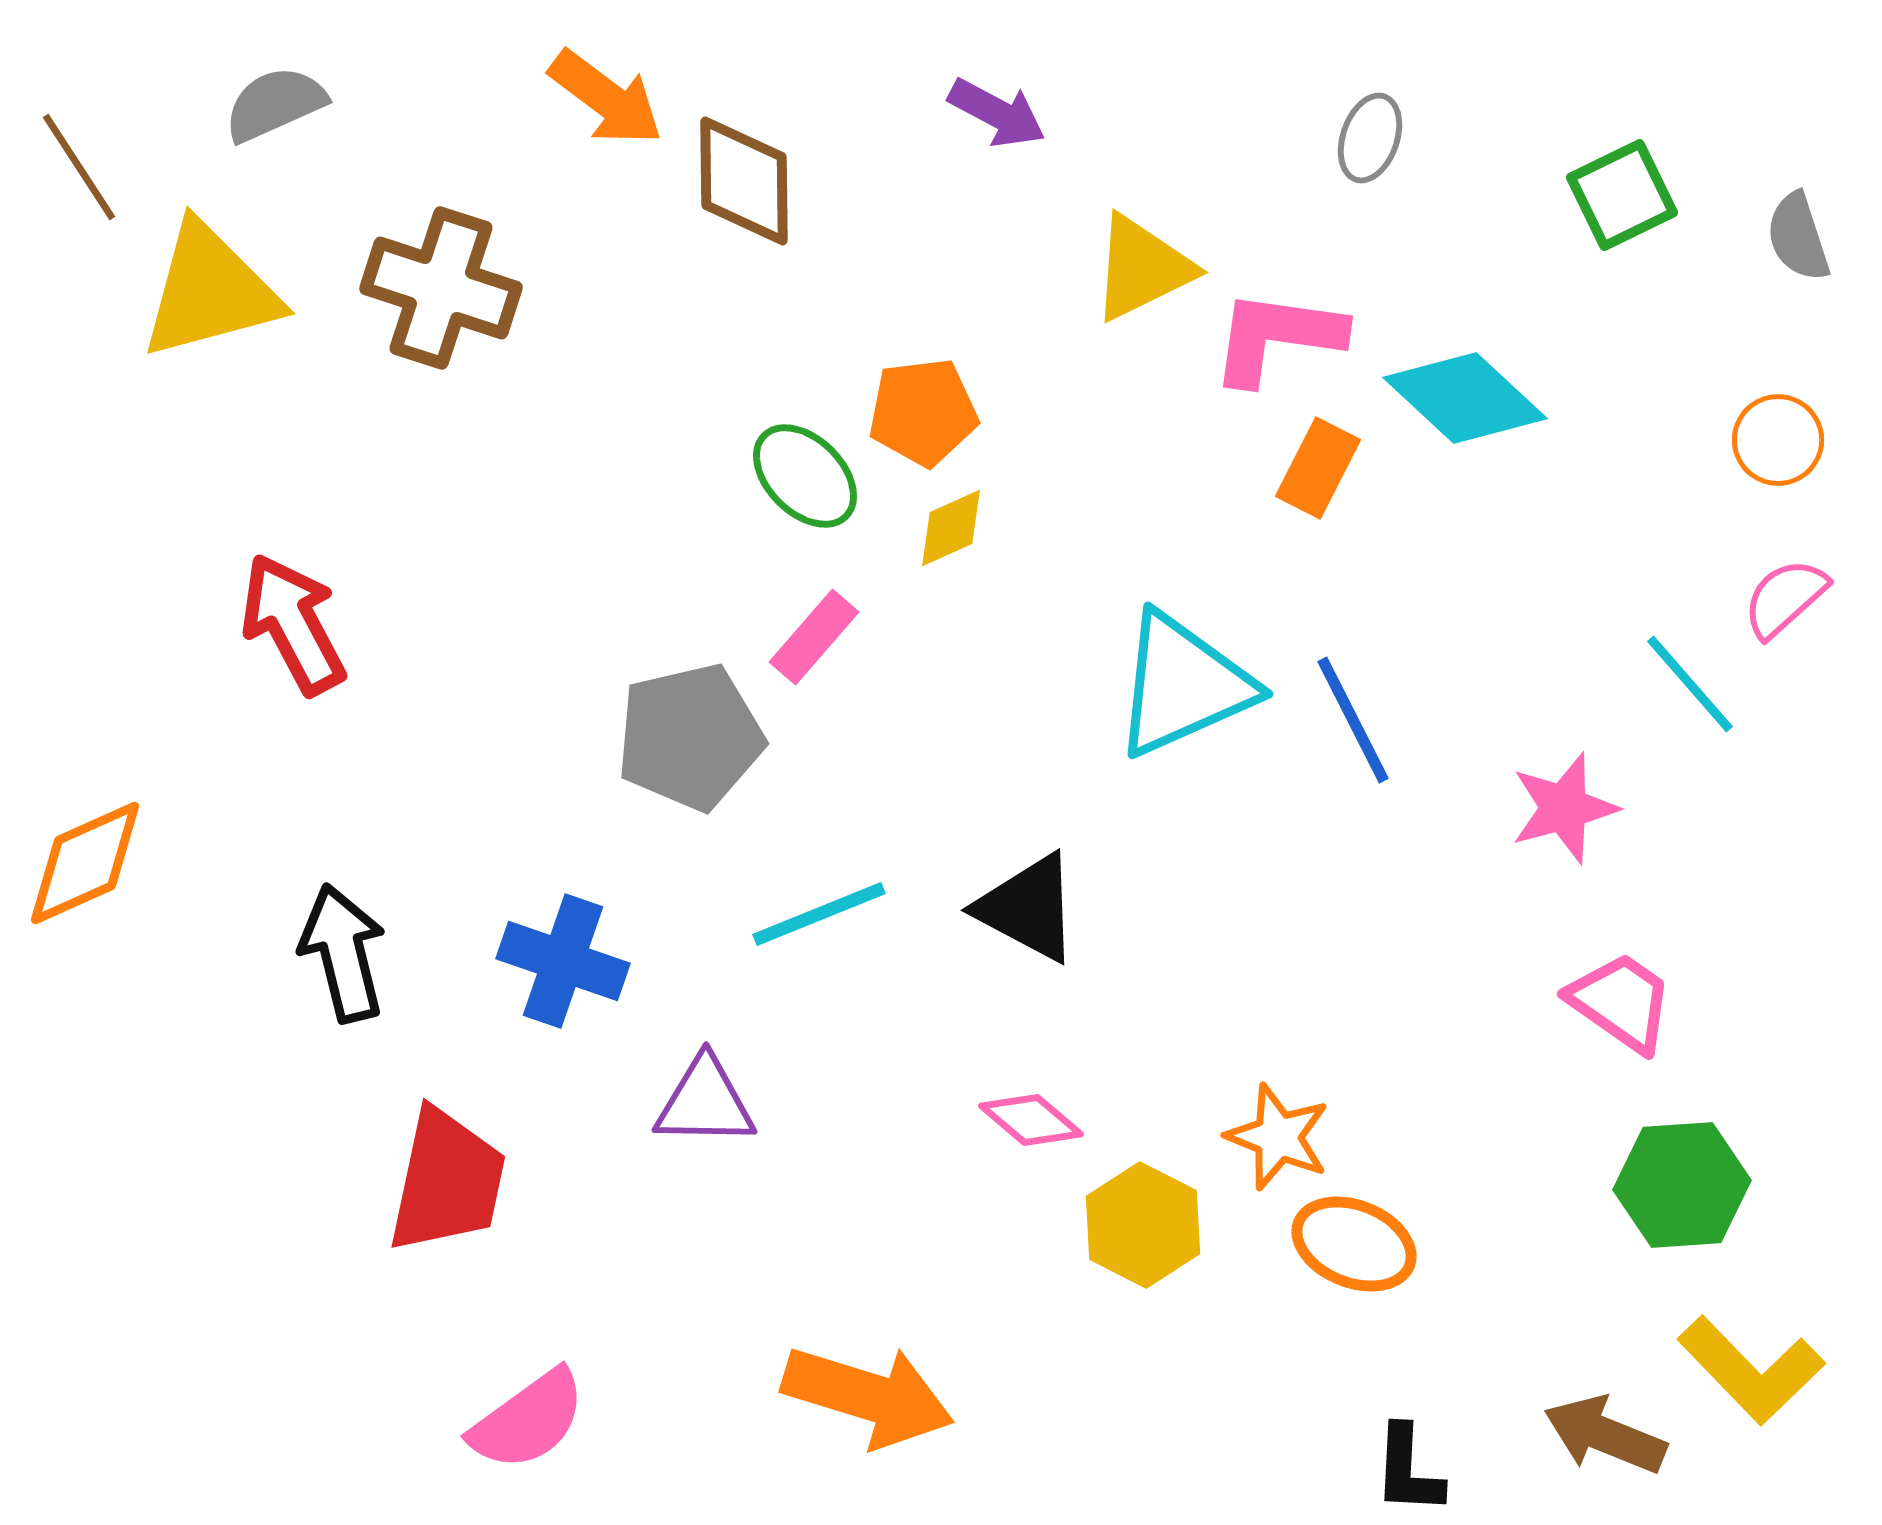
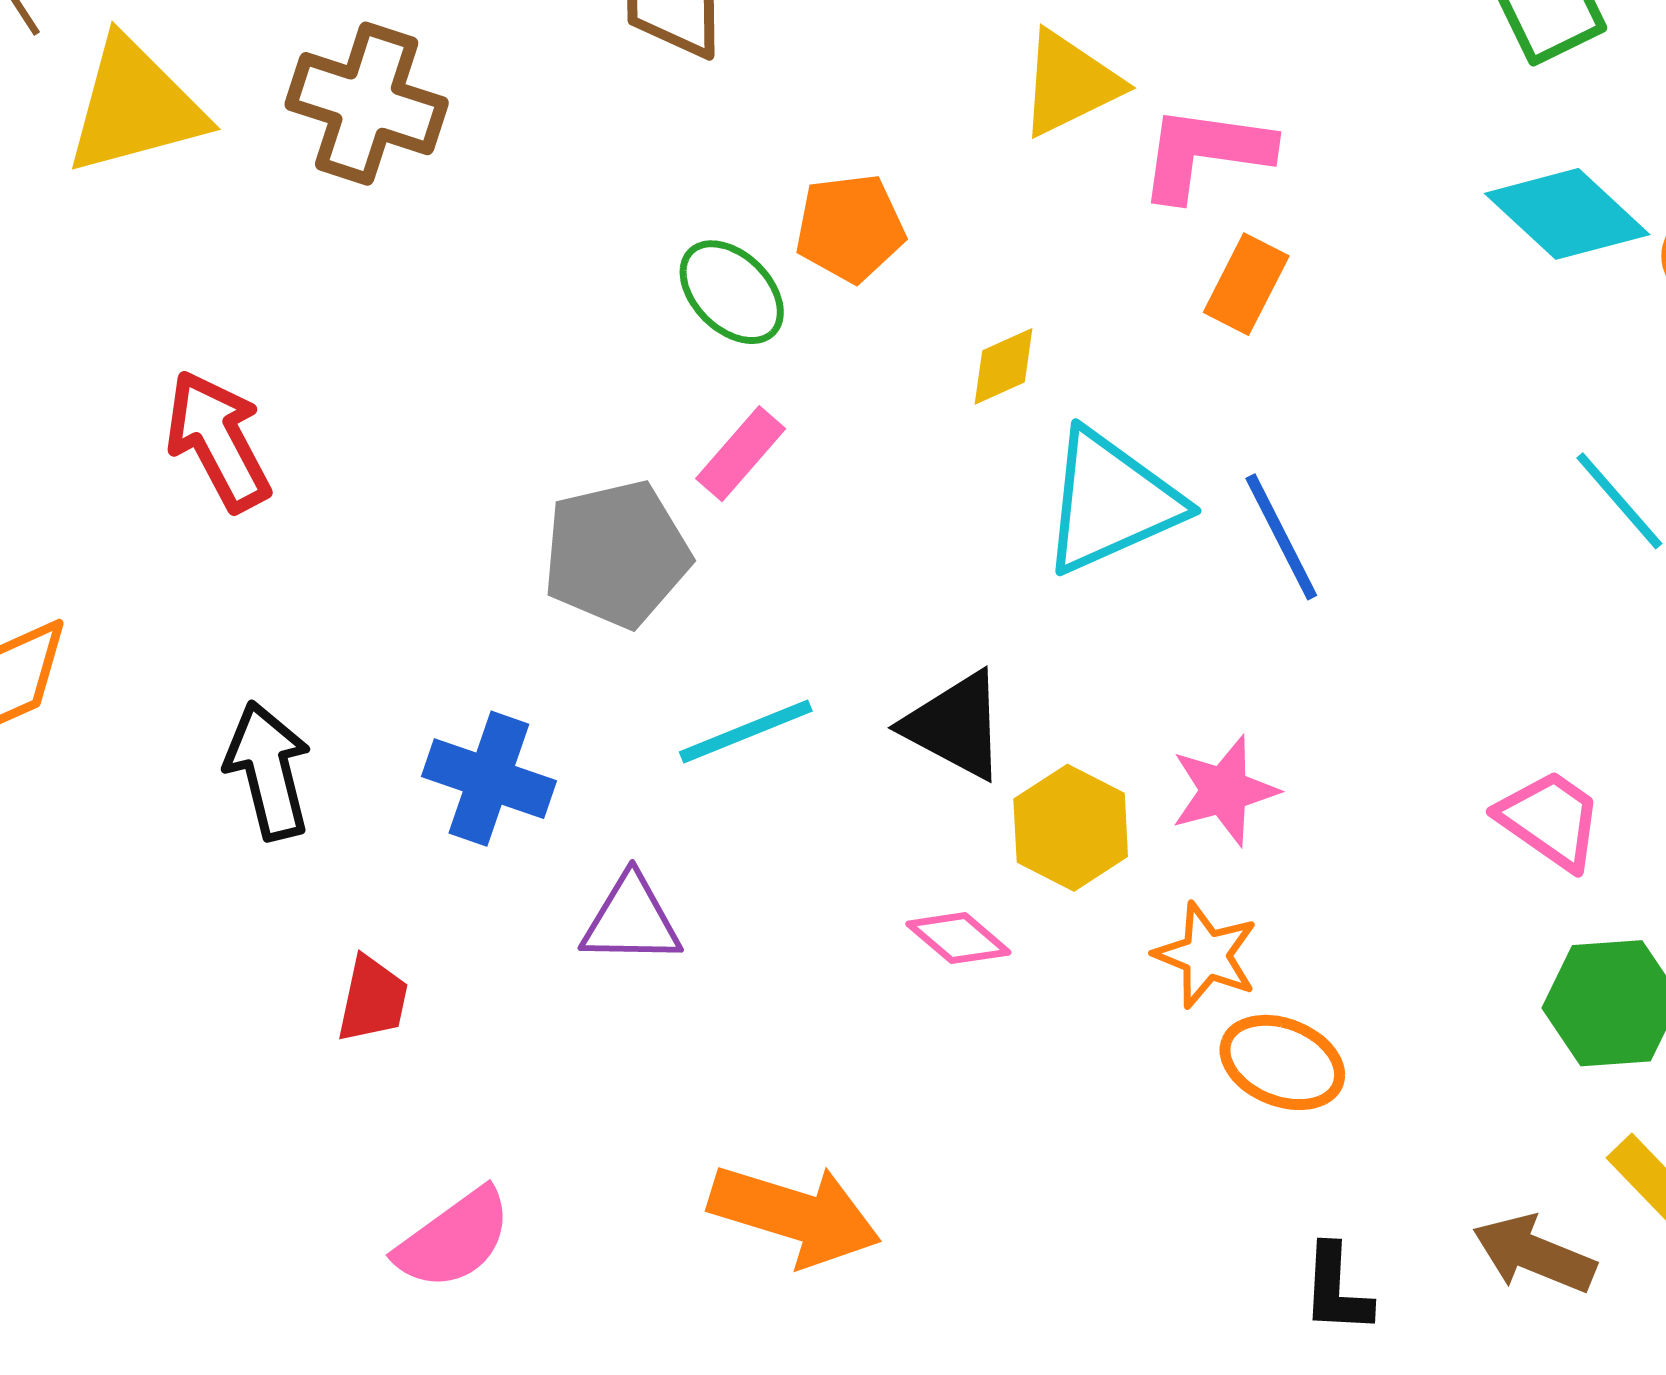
cyan diamond: (1465, 398) -> (1567, 214), moved
yellow diamond: (951, 528) -> (1003, 366), moved
pink star: (1564, 808) -> (1224, 791), moved
red trapezoid: (447, 1181) -> (373, 999), size x0.6
yellow hexagon: (1143, 1225) -> (1071, 828), moved

